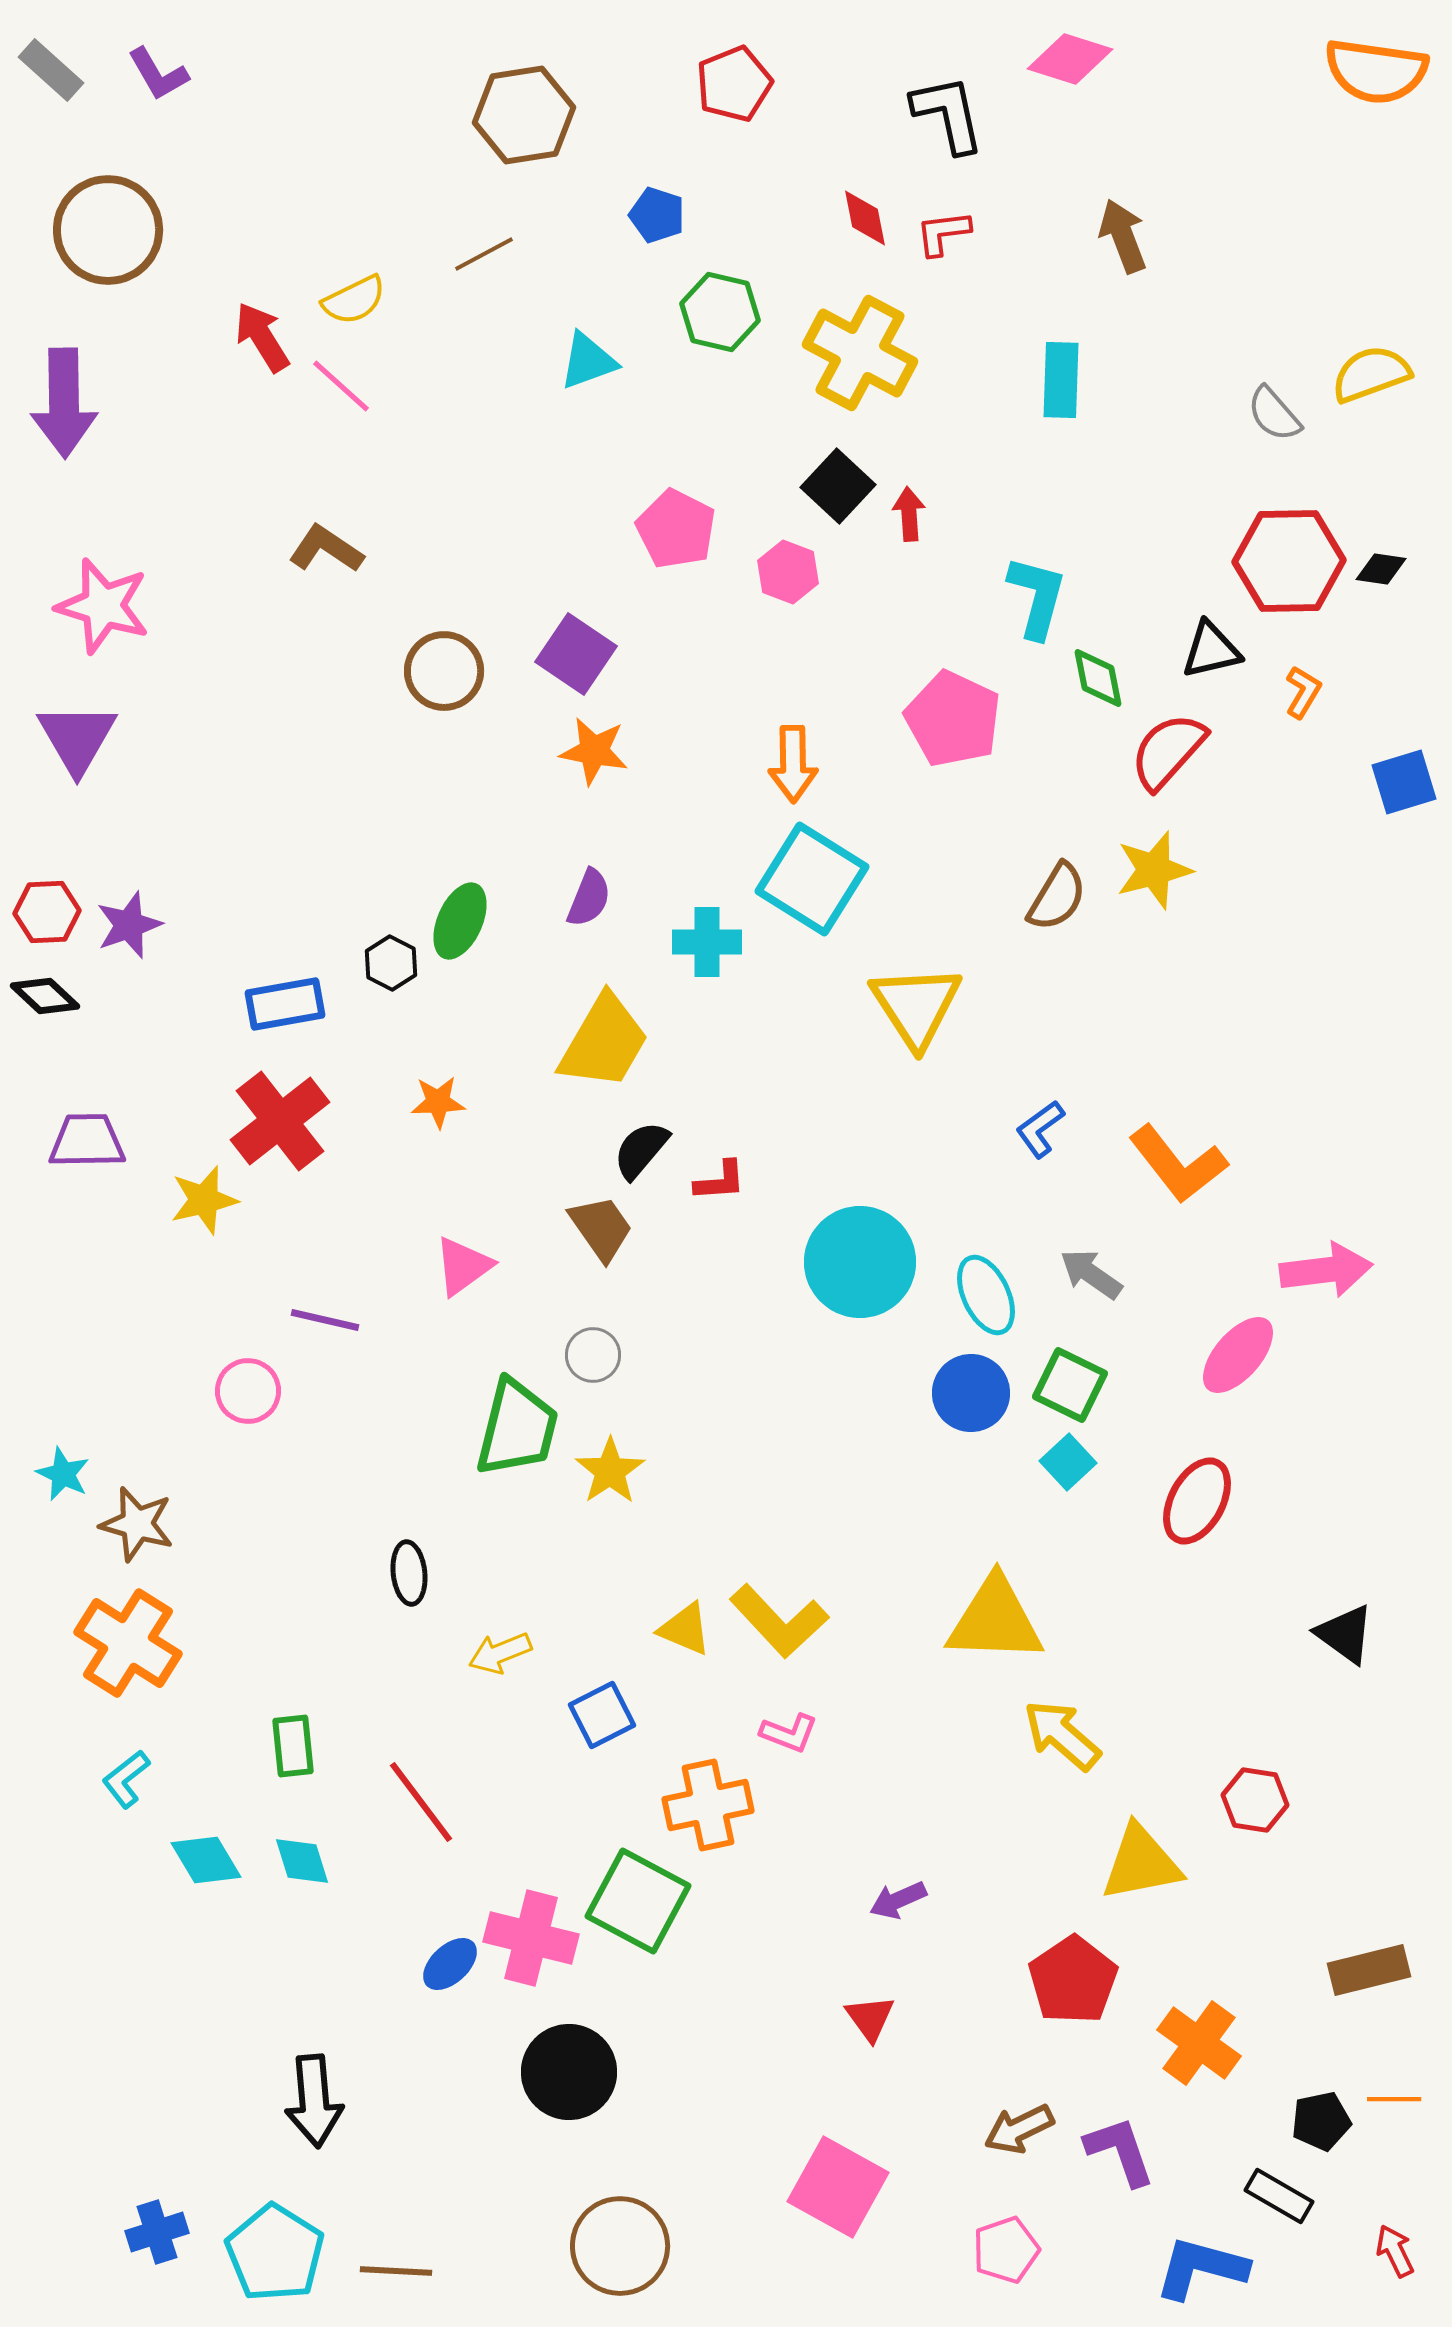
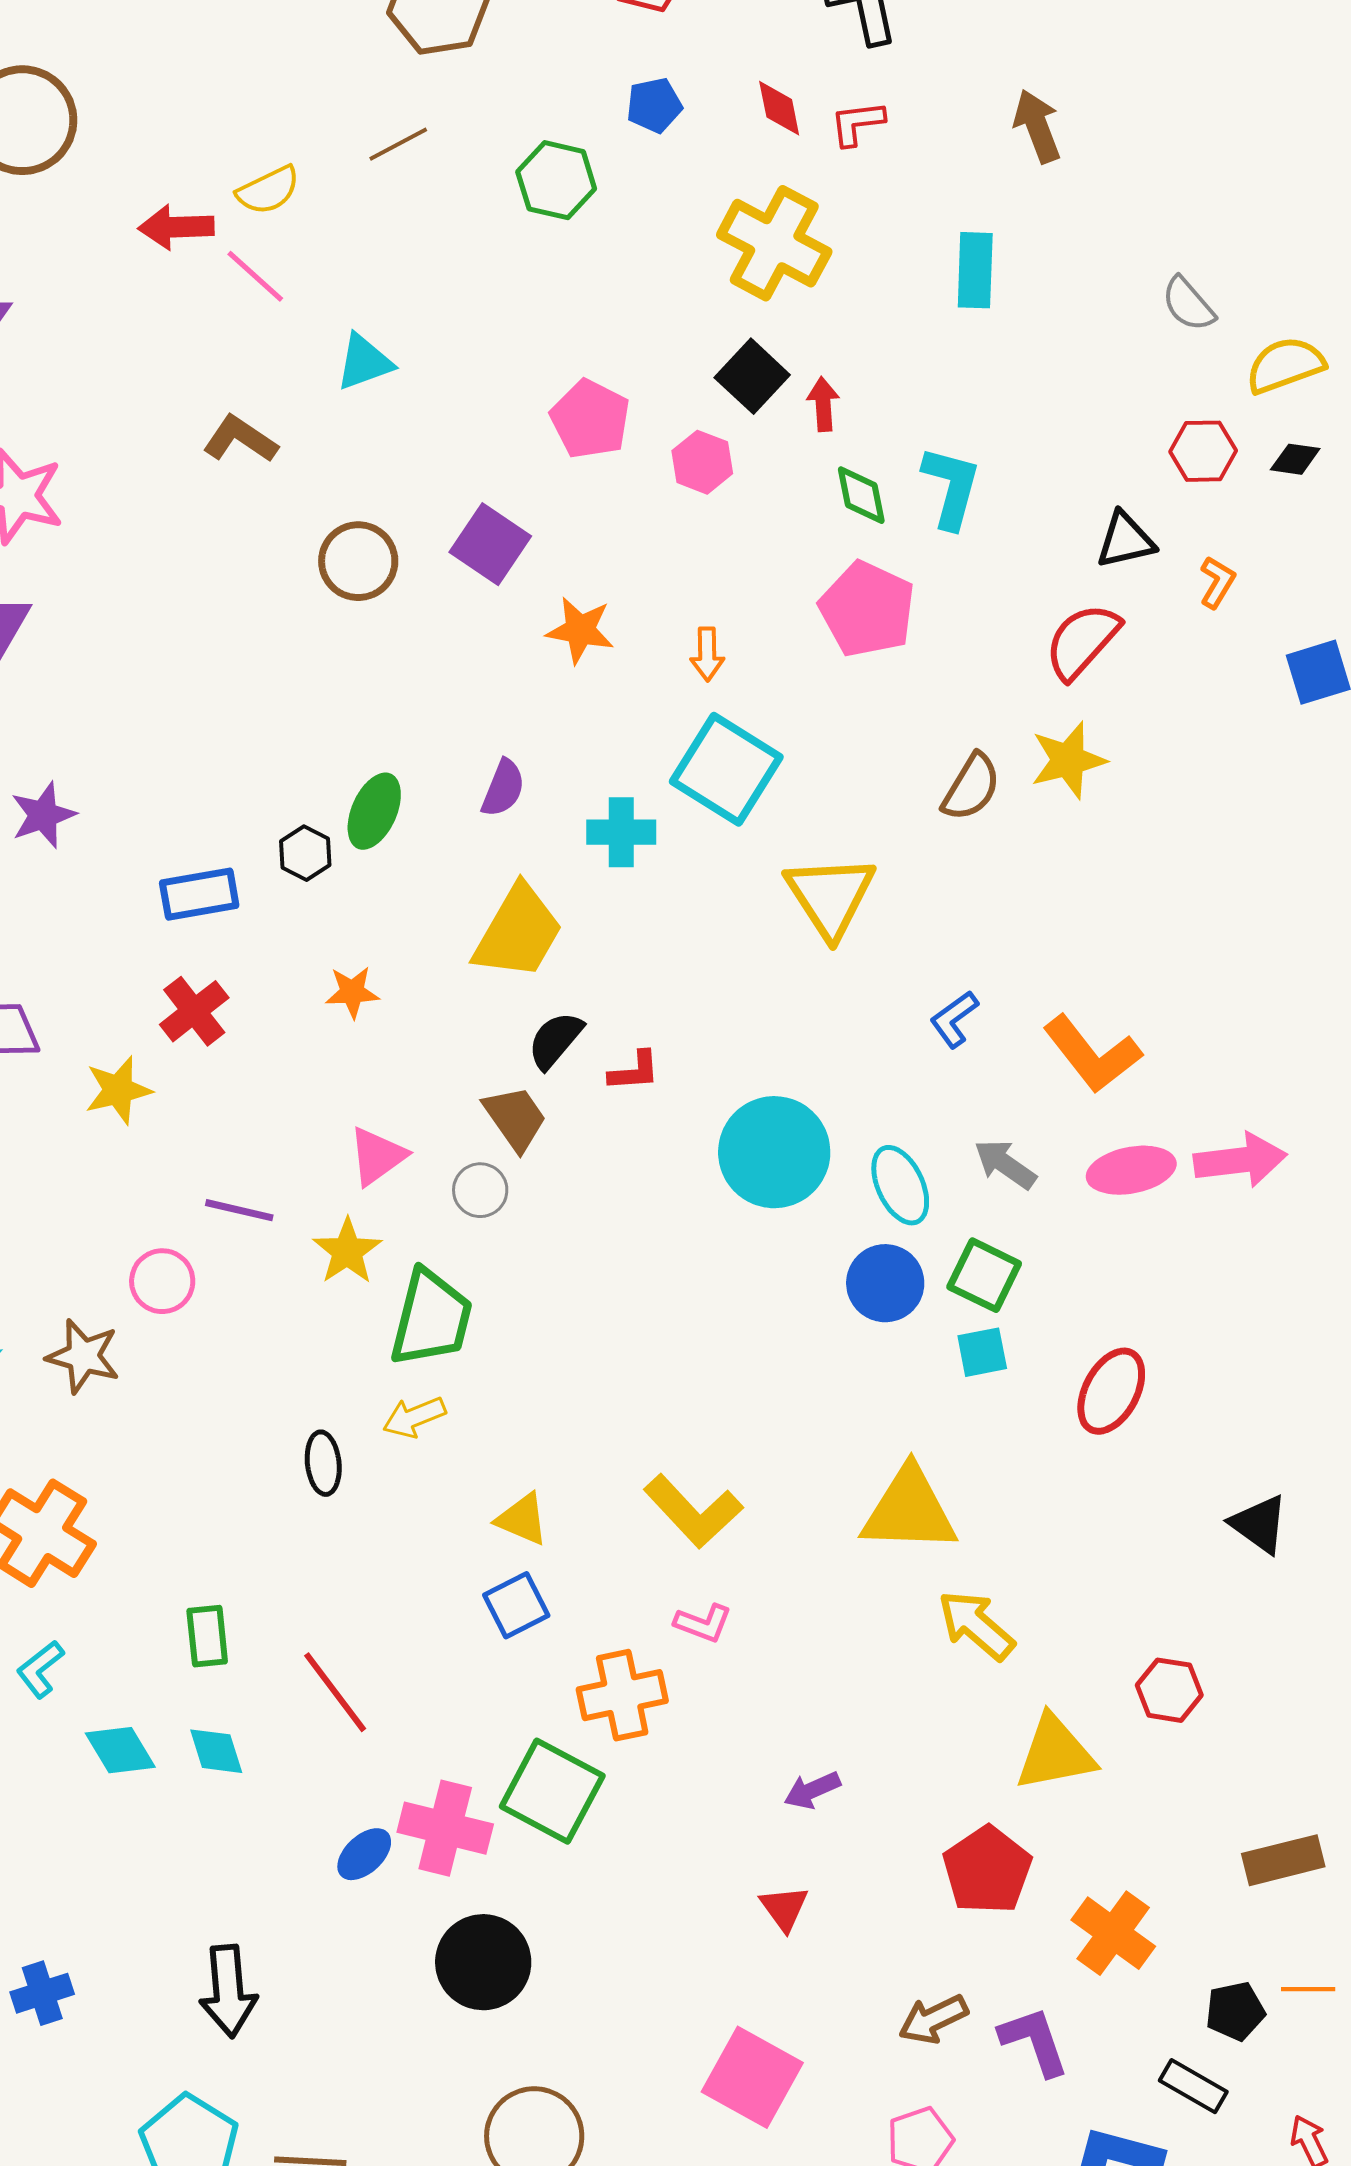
blue pentagon: (657, 215) -> (654, 105), moved, turned -30
green hexagon: (720, 312) -> (556, 180), moved
red arrow: (262, 337) -> (176, 227), turned -60
cyan triangle: (588, 361) -> (364, 362), moved
yellow semicircle: (1371, 374) -> (1285, 365), moved
red hexagon: (1289, 561) -> (1203, 451), size x0.6
green diamond: (1098, 678) -> (861, 495), moved
orange star: (594, 751) -> (580, 630), moved
orange arrow: (793, 764) -> (707, 654), size x0.7
red cross: (280, 1121) -> (194, 1011), size x0.7
gray circle: (593, 1355) -> (480, 1190), moved
pink ellipse: (1238, 1355) -> (1131, 1170), moved, turned 38
cyan square: (1068, 1462) -> (982, 1352), turned 32
yellow star: (610, 1471) -> (347, 1251), moved
brown star: (137, 1524) -> (83, 1356), moved
yellow triangle: (685, 1629) -> (522, 1519), moved
yellow arrow: (500, 1653) -> (414, 1417), moved
blue cross: (157, 2232) -> (42, 1993), moved

